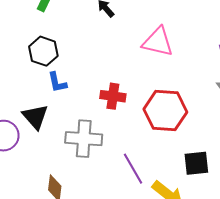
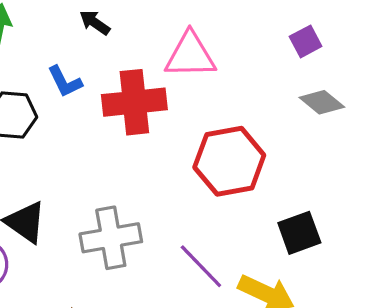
blue L-shape: (57, 82) -> (65, 82), moved
red cross: (113, 96) -> (134, 102), moved, size x1.5

